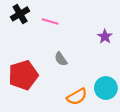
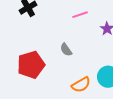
pink line: (50, 21) -> (80, 15), moved, turned -35

